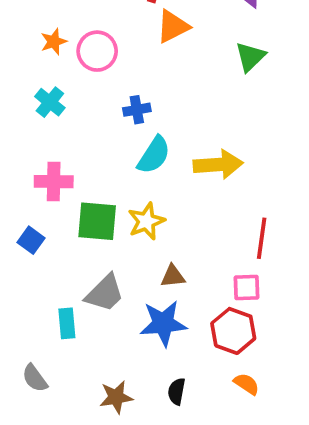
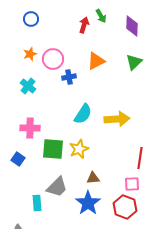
orange triangle: (173, 27) -> (96, 61), moved
blue cross: (137, 110) -> (69, 77), moved
blue star: (163, 323) -> (88, 203), turned -30

